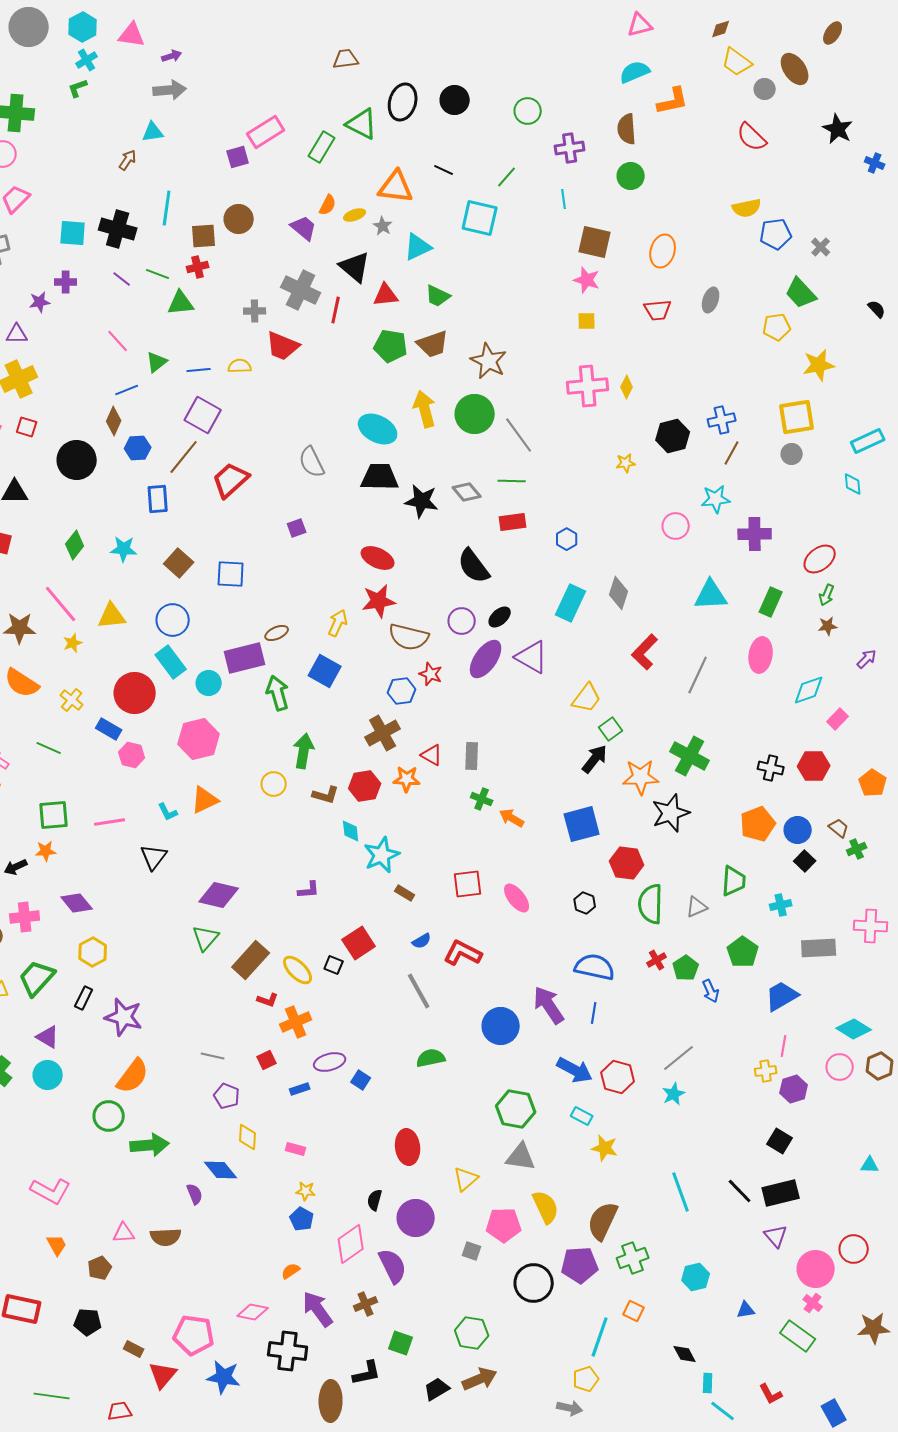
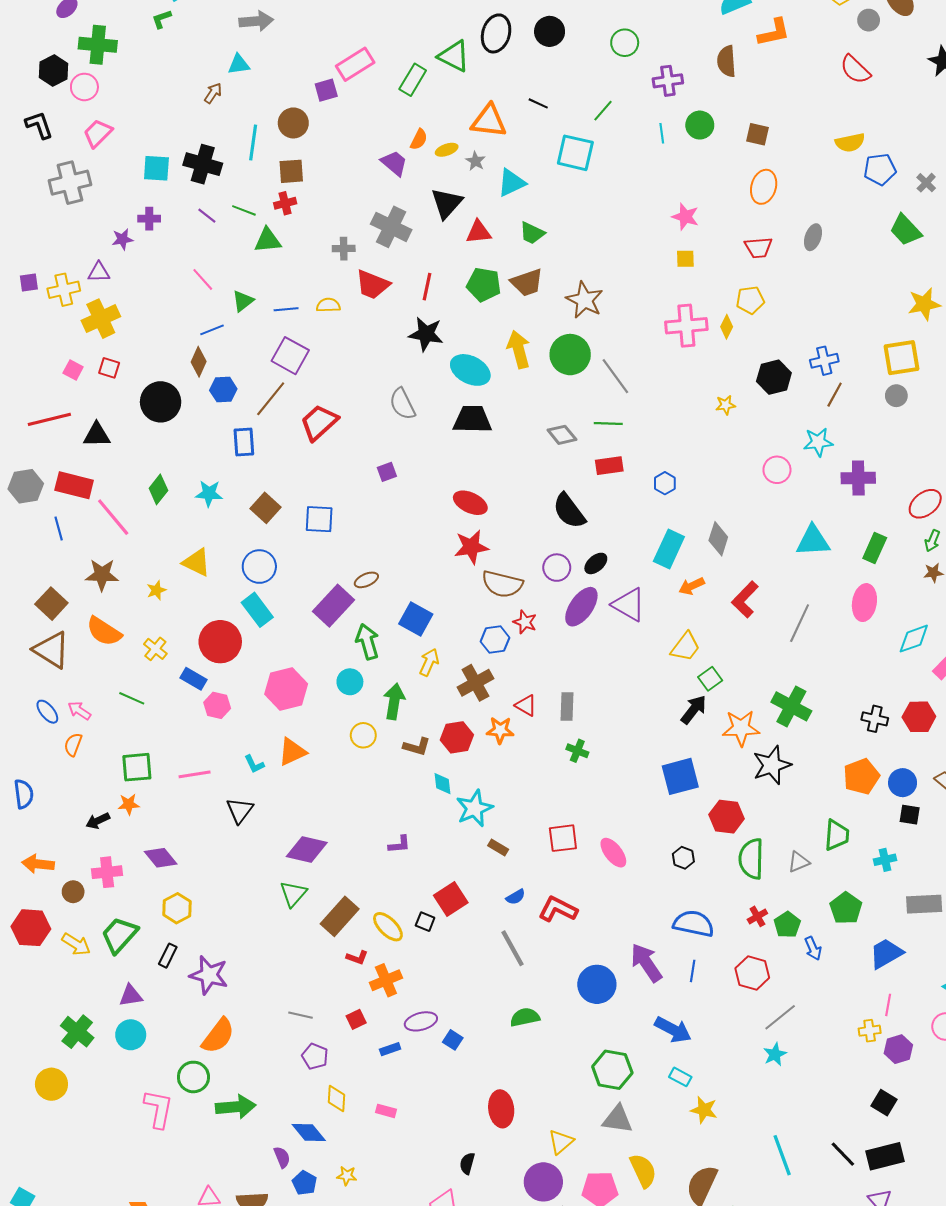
green circle: (631, 176) -> (700, 125), moved
brown circle: (239, 219) -> (293, 123), moved
brown square: (595, 242) -> (757, 134), moved, size x0.7
black triangle: (355, 267) -> (447, 203), turned 32
red line: (336, 310) -> (427, 287), moved
yellow pentagon: (777, 327) -> (750, 300), moved
black star: (422, 501) -> (426, 334), moved
pink line: (61, 604) -> (113, 517), moved
yellow triangle: (112, 616) -> (197, 562), turned 32
yellow arrow: (338, 623) -> (429, 662), moved
purple rectangle: (245, 658) -> (333, 606), turned -33
cyan circle: (209, 683) -> (350, 682), moved
orange arrow: (512, 818) -> (692, 586), moved, turned -55
black square: (805, 861) -> (910, 815), turned -35
purple triangle: (48, 1037) -> (131, 996), turned -40
red hexagon: (618, 1077) -> (752, 973), moved
pink L-shape: (51, 1191) -> (158, 1109), moved, turned -108
yellow star: (306, 1191) -> (347, 1176), moved
purple circle: (416, 1218) -> (543, 1182), moved
blue pentagon: (302, 1219) -> (305, 1183), moved

